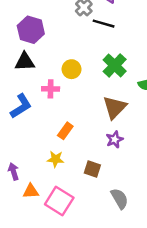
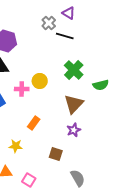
yellow circle: (71, 69) -> (40, 81), moved
yellow star: (55, 159) -> (16, 146), moved
pink square: (59, 201) -> (29, 180), size x0.6

